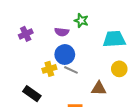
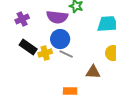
purple semicircle: (62, 32) -> (57, 17), size x1.5
black rectangle: (32, 94) -> (28, 47), moved

